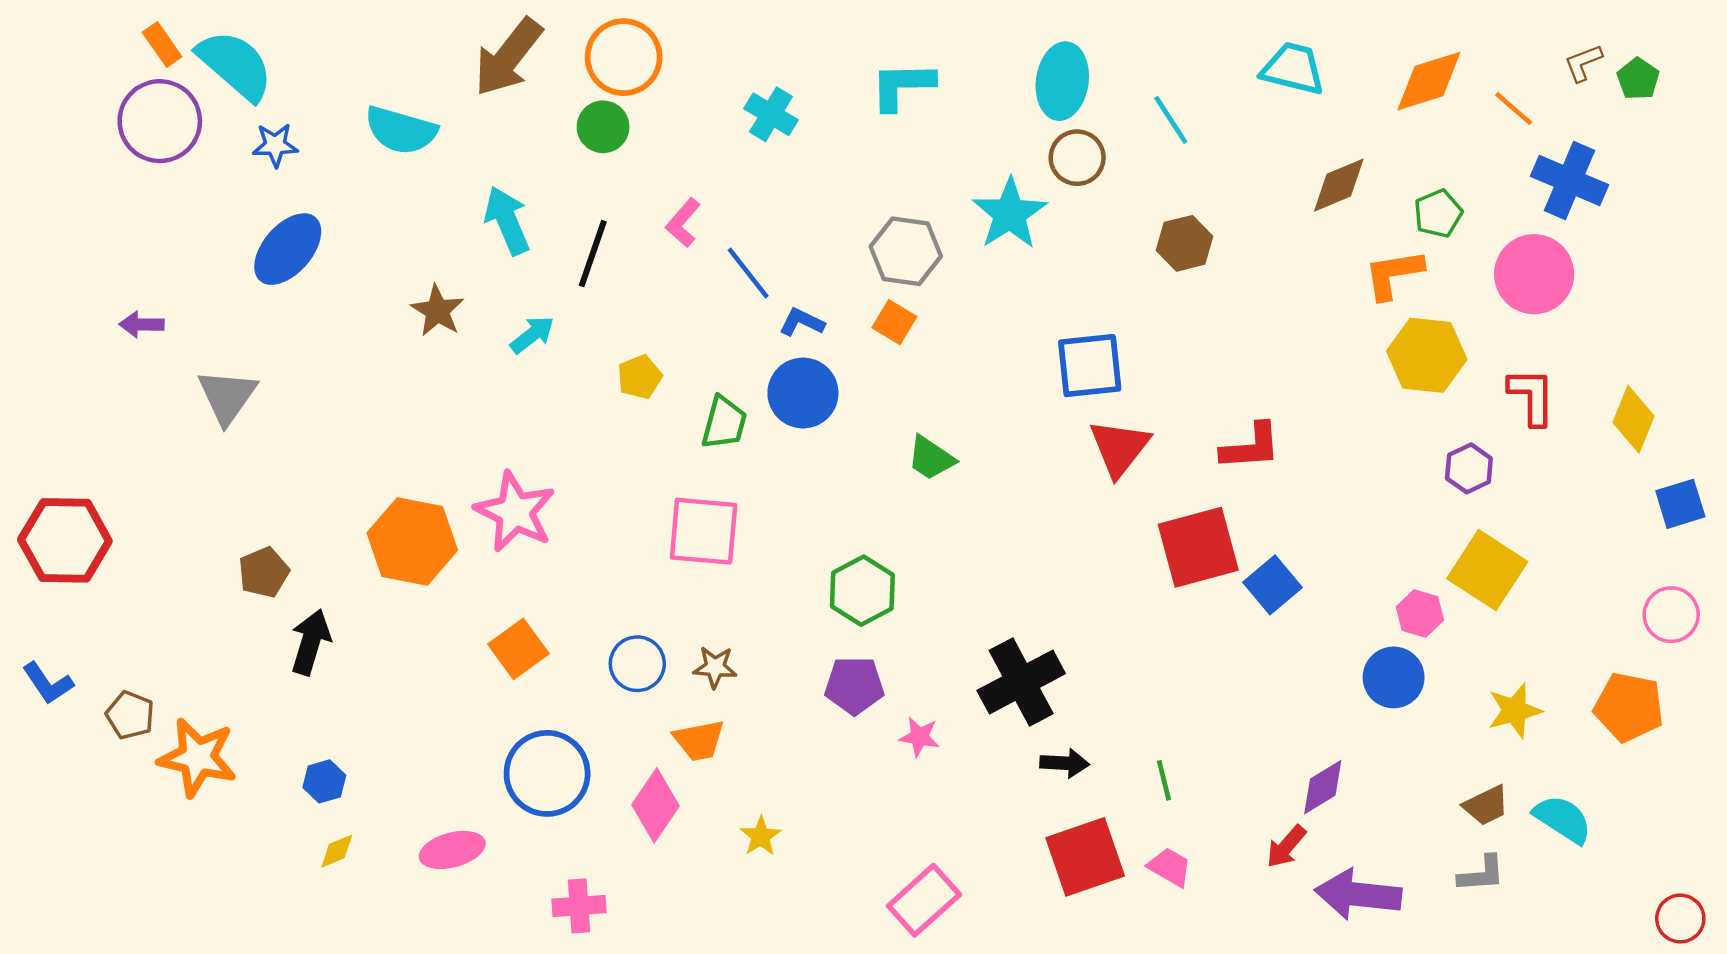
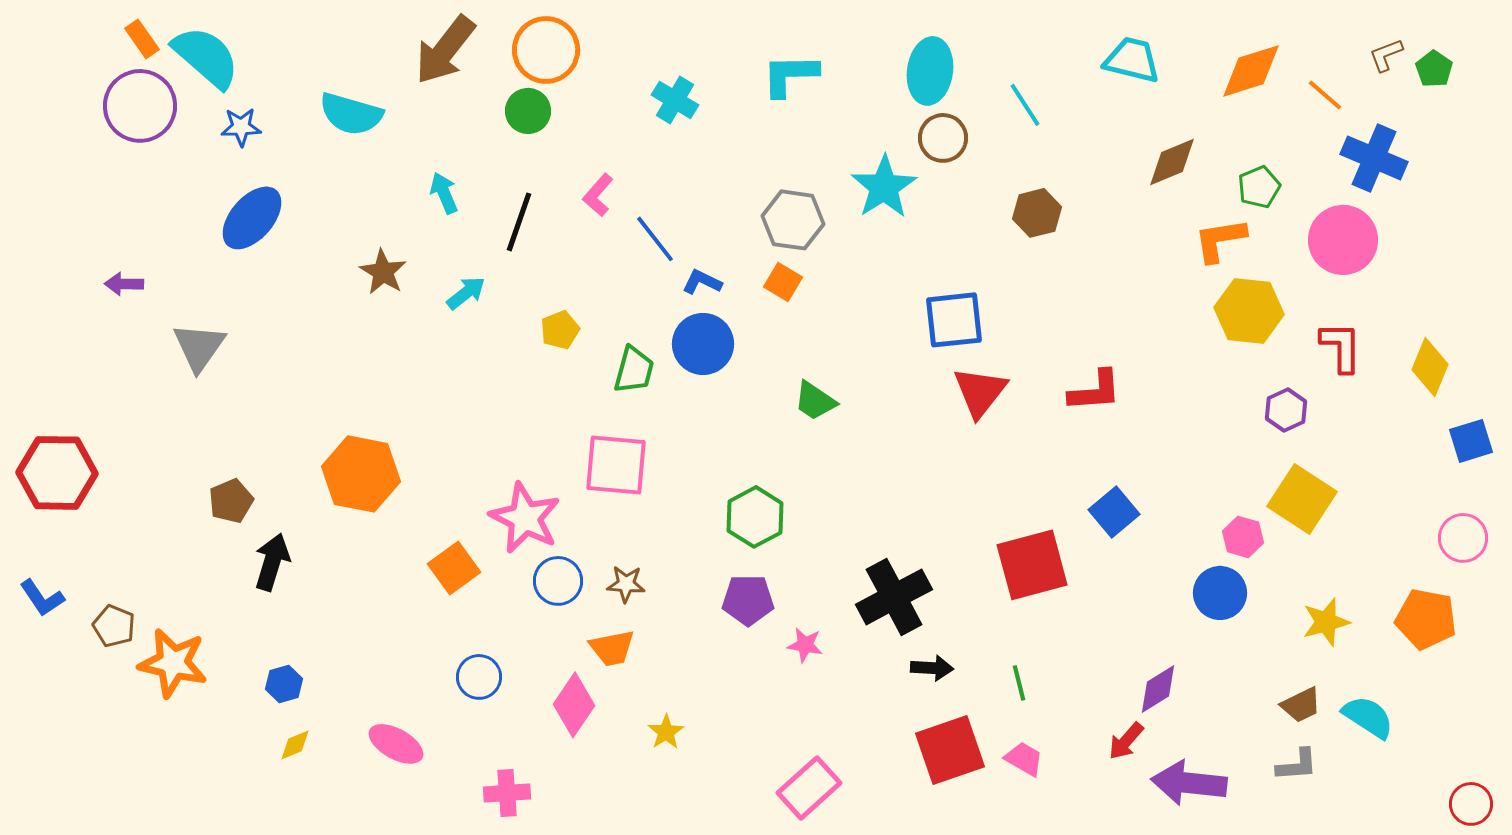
cyan arrow: (507, 220) -> (444, 193), size x0.7
pink star: (515, 512) -> (525, 518), moved
red square: (1198, 547) -> (1032, 565), moved
blue circle: (547, 773) -> (479, 677), size x0.6
pink ellipse: (452, 850) -> (396, 744), turned 44

